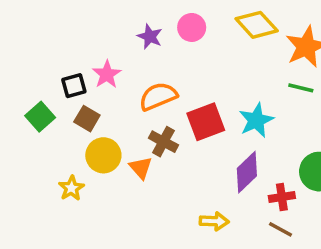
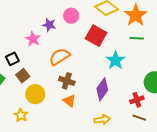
pink star: (107, 74) -> (33, 39), moved
brown square: (87, 119) -> (23, 76), turned 32
red square: (206, 122) -> (96, 36), moved, turned -30
orange triangle: (141, 168) -> (69, 101), moved
purple diamond: (247, 172) -> (102, 89), moved

